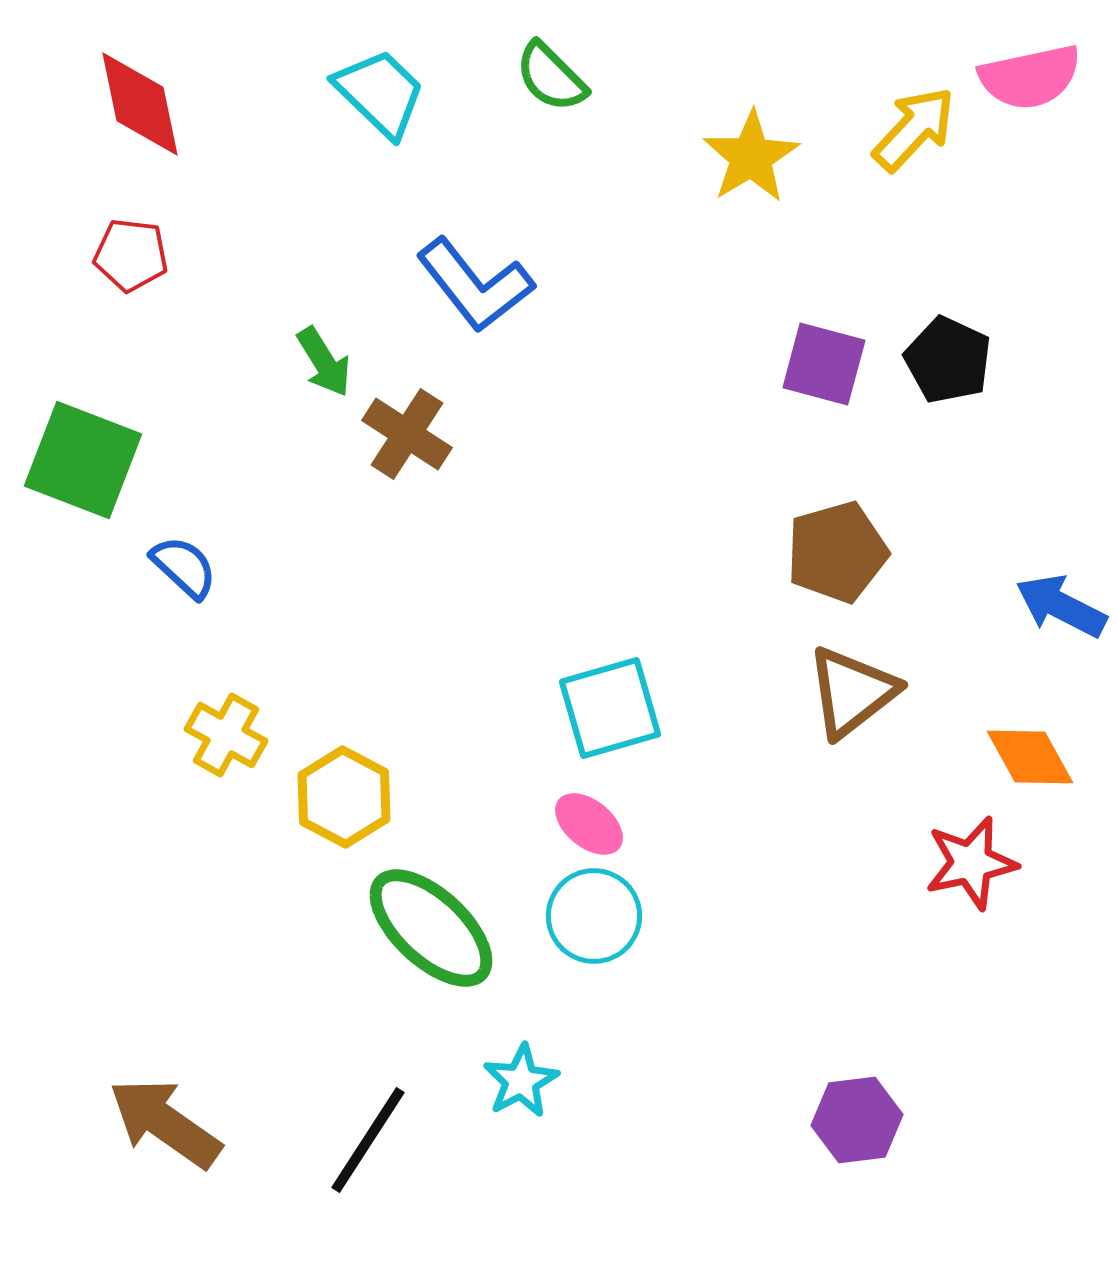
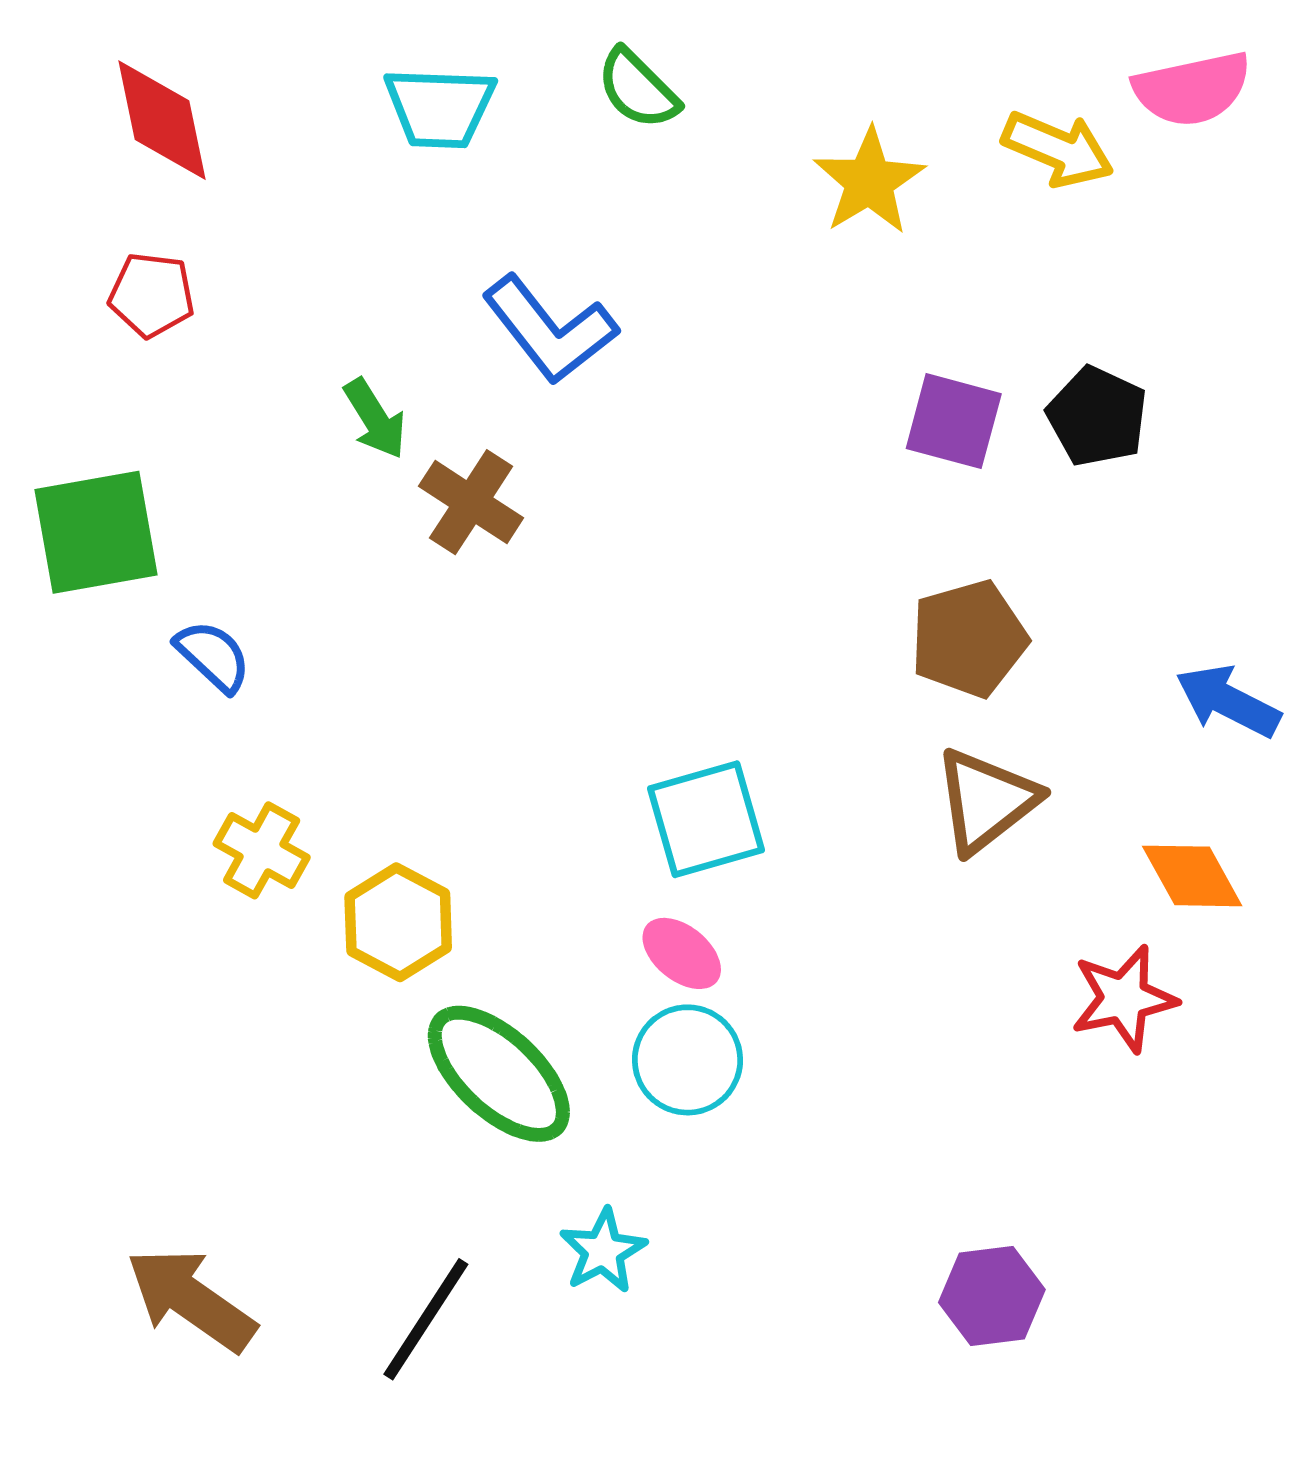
cyan trapezoid: (380, 93) -> (440, 107), turned 138
yellow arrow: (914, 129) -> (1058, 149), turned 70
green square: (83, 460) -> (96, 532), turned -31

